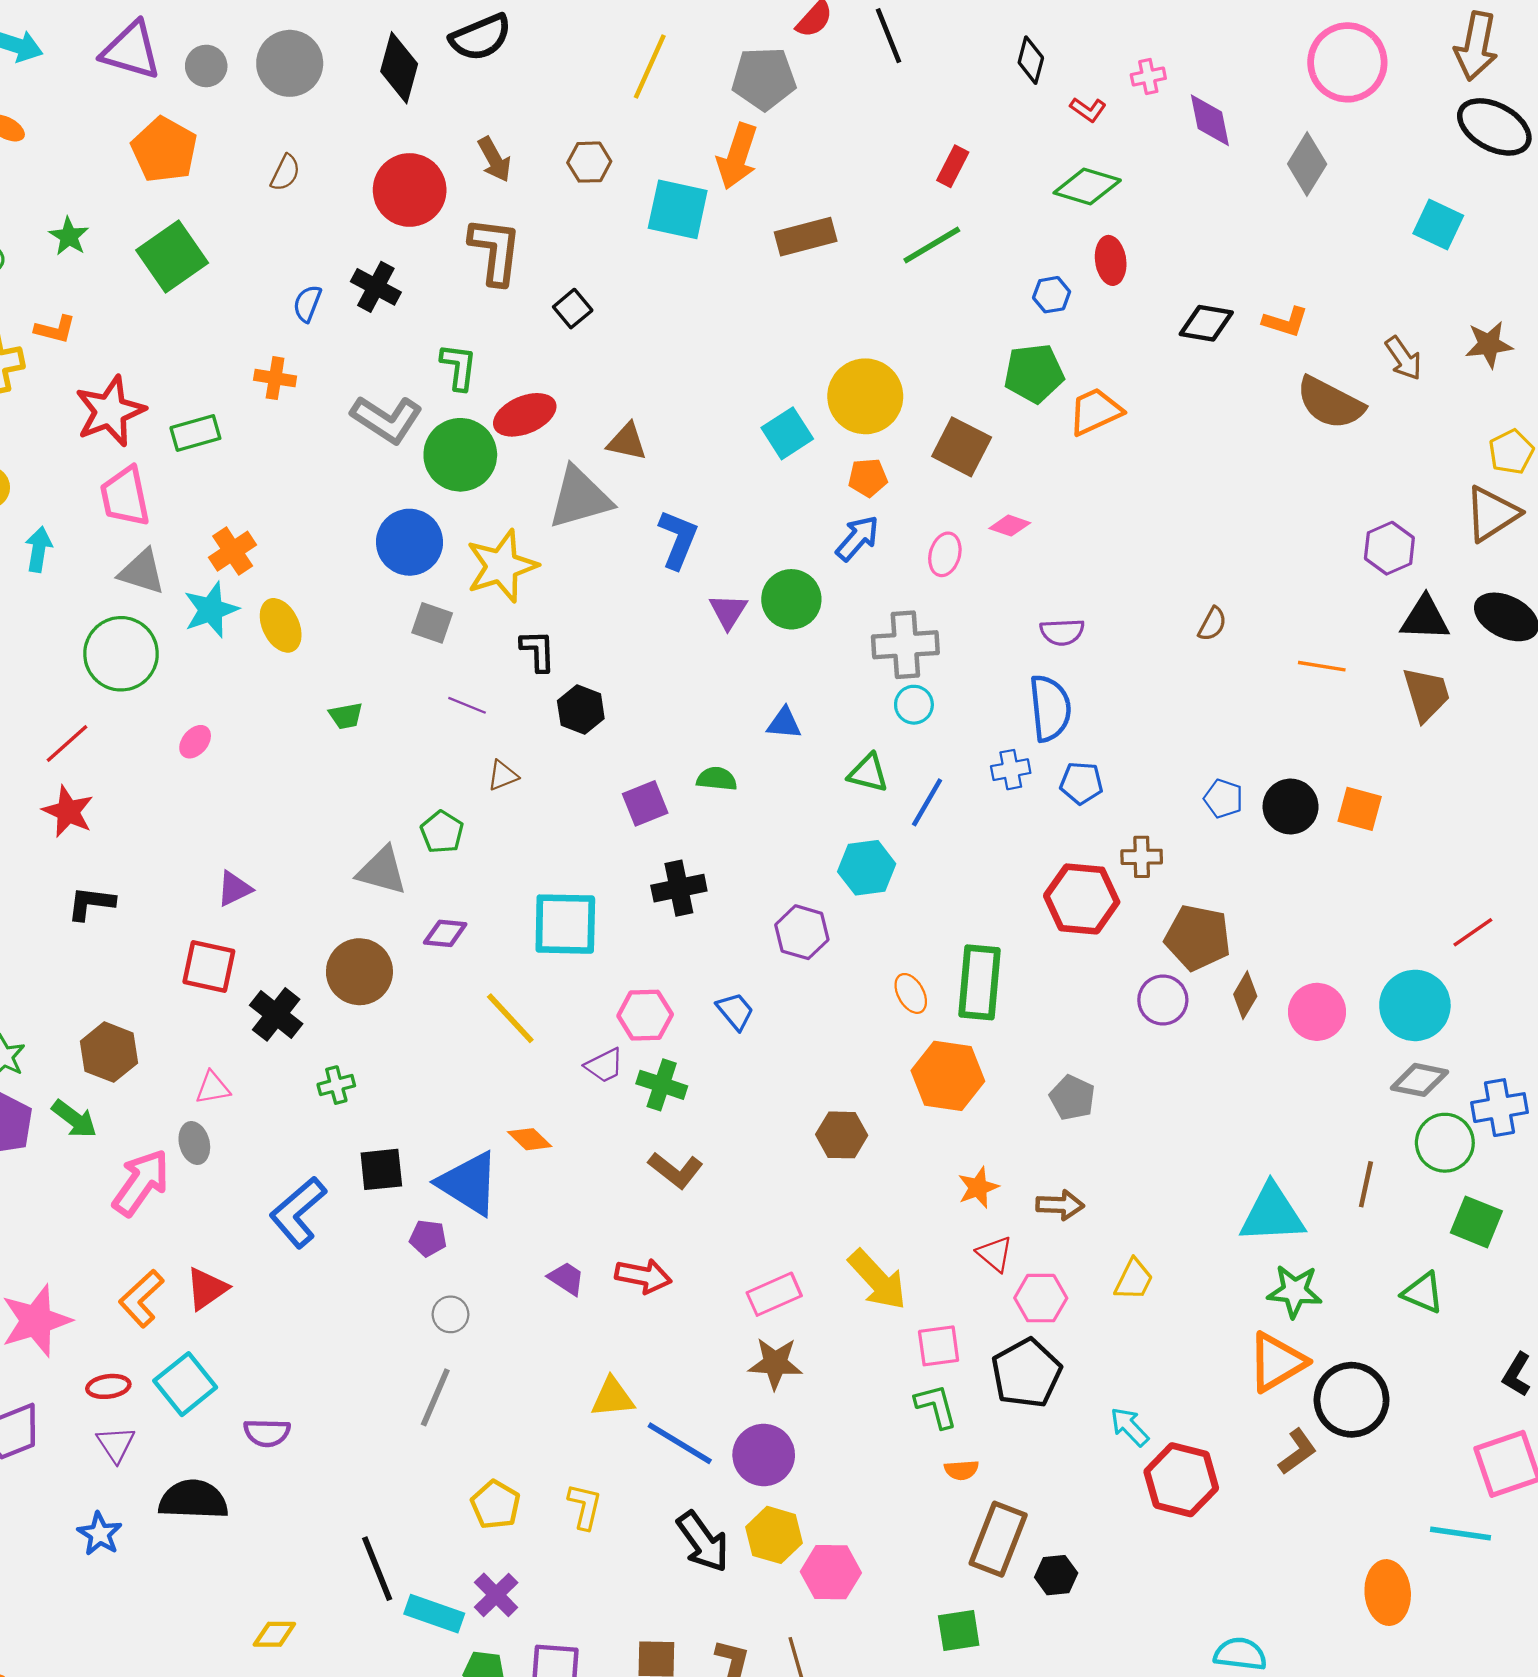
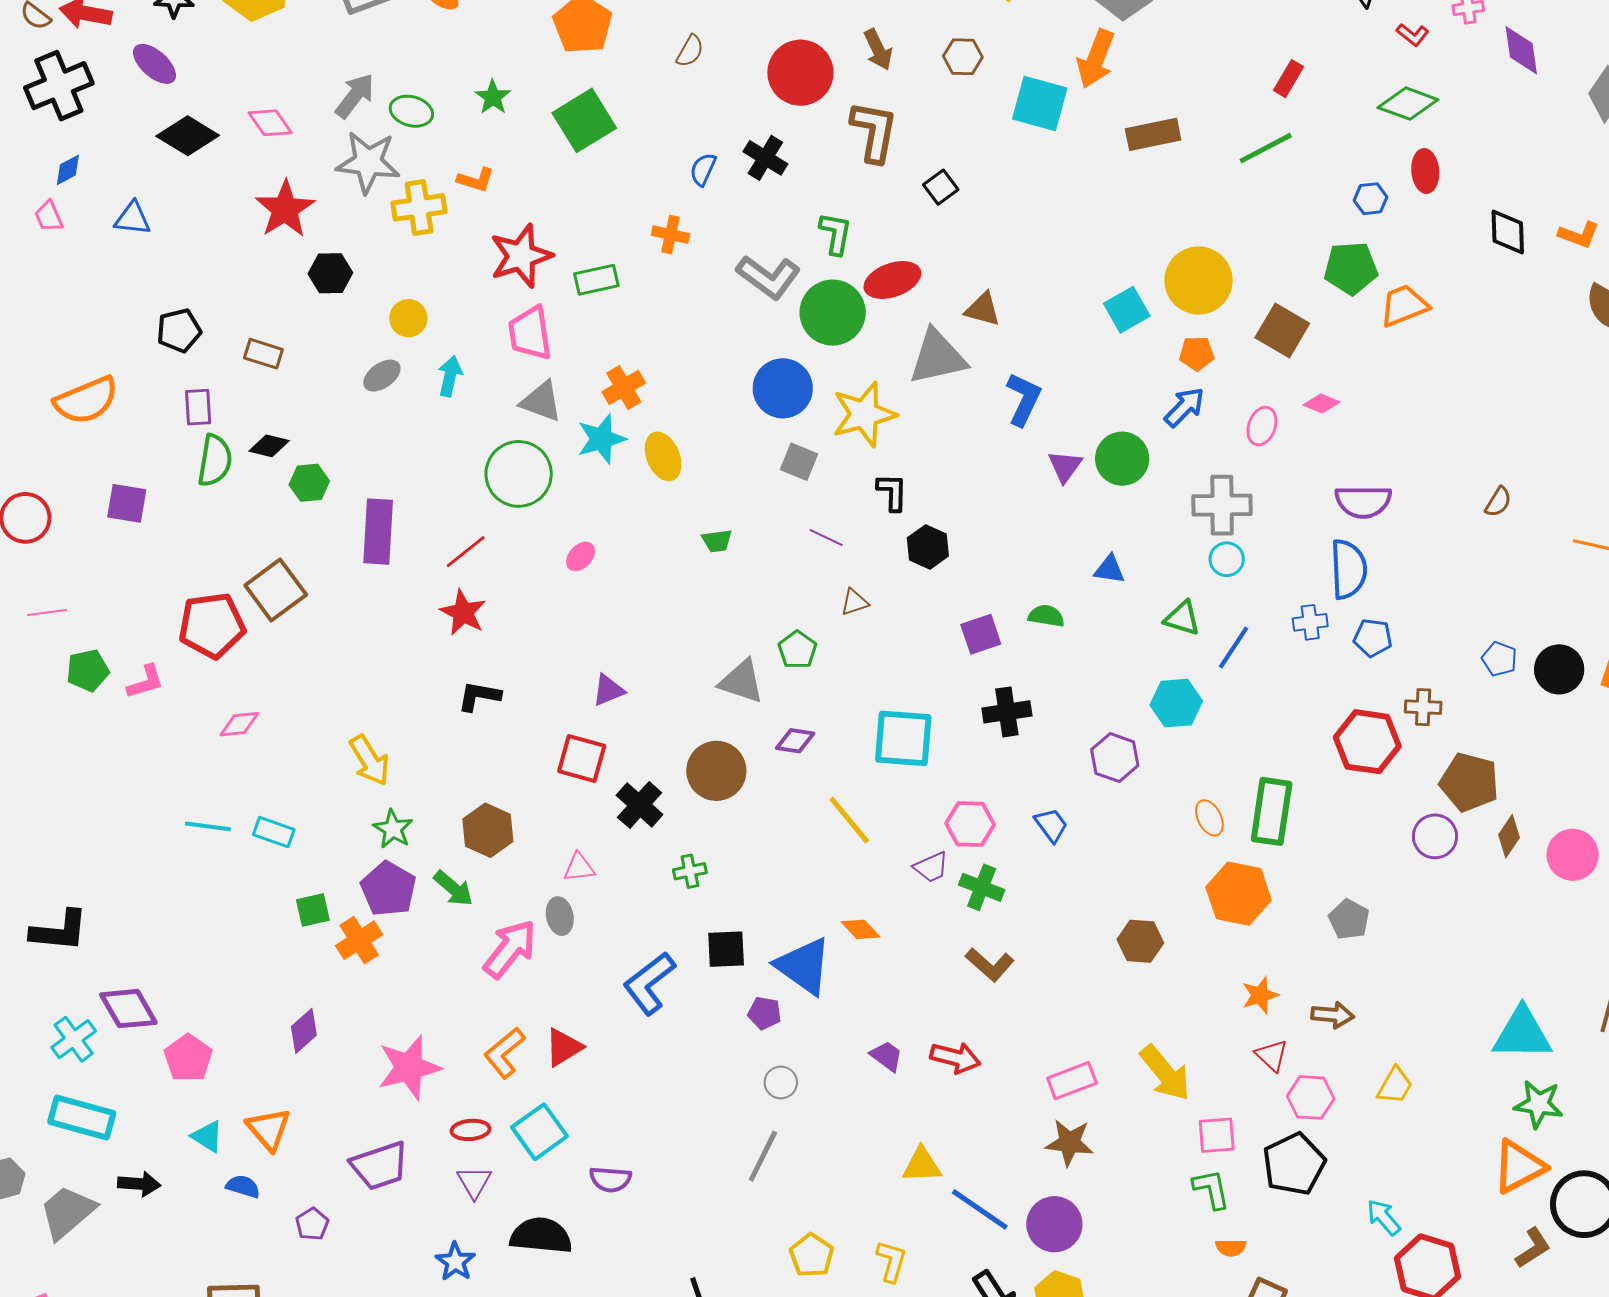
black diamond: (1206, 323) -> (1508, 232), turned 75
purple semicircle: (1062, 632) -> (1363, 502), size x1.4

